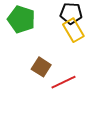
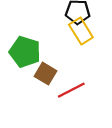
green pentagon: (21, 19) -> (25, 52), moved

